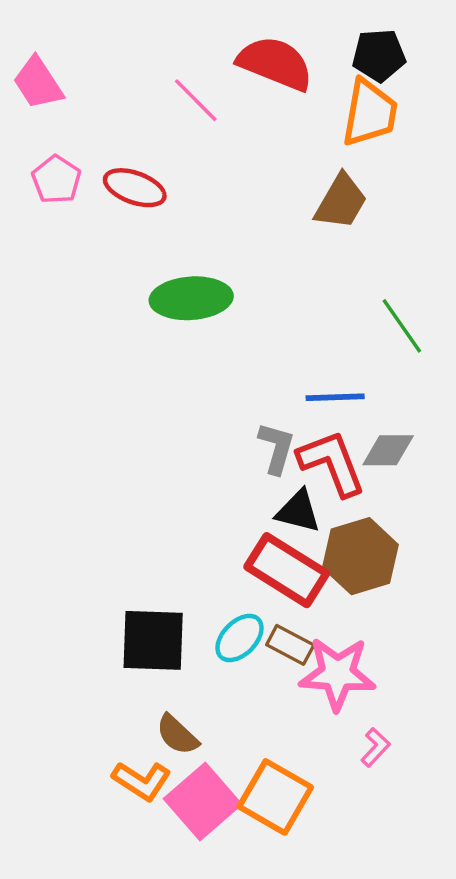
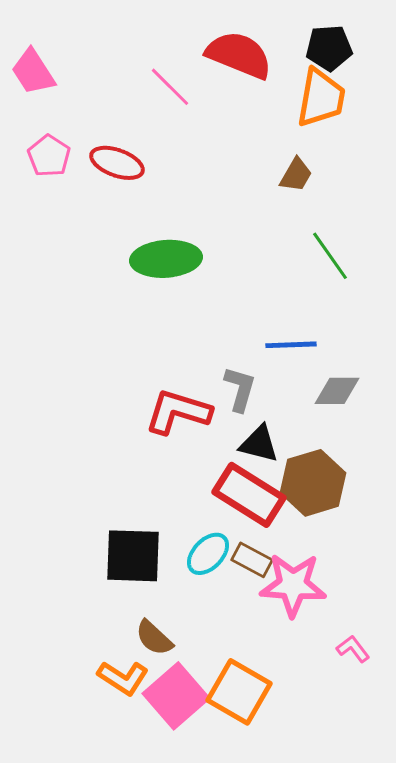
brown trapezoid: (341, 202) -> (296, 175), size x0.7
green line: (402, 326) -> (330, 256), moved
red L-shape: (332, 463) -> (178, 412), moved, turned -52
pink L-shape: (375, 747) -> (353, 649), moved, turned -80

